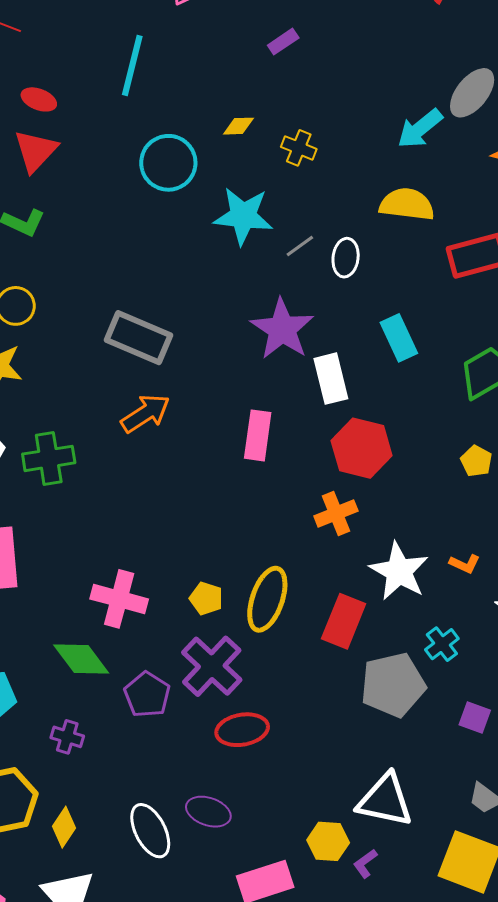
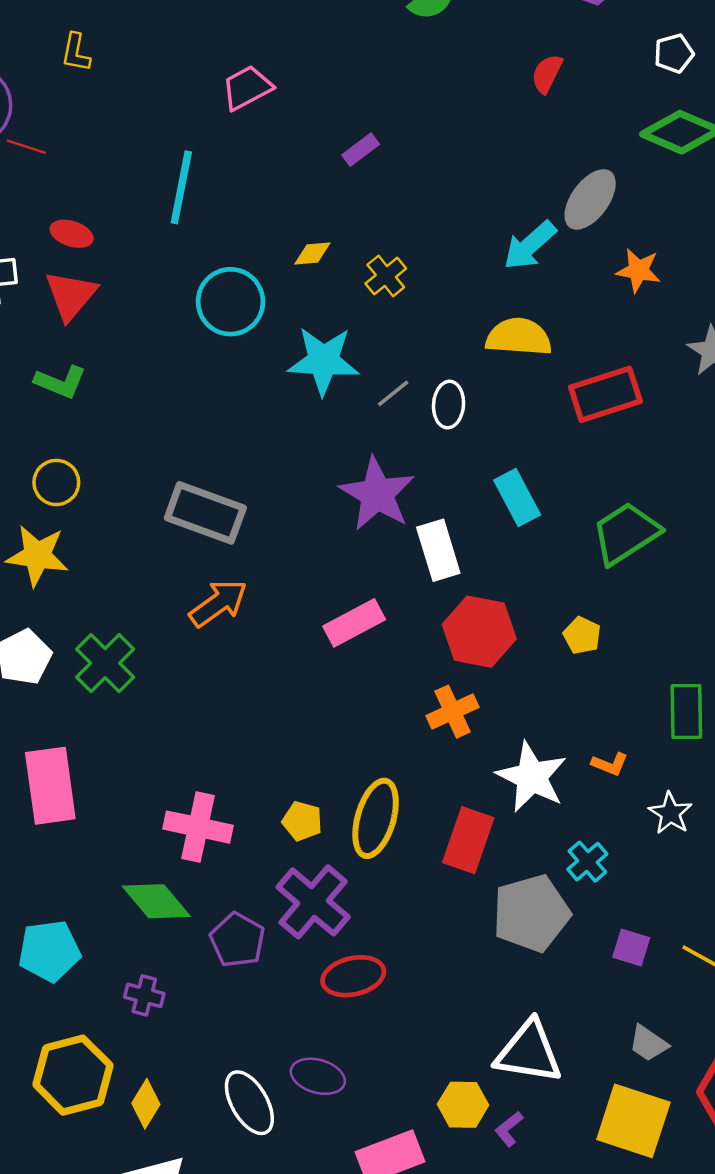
yellow cross: (299, 148) -> (386, 276), turned 32
pink rectangle: (258, 435) -> (354, 623), turned 57
green cross: (49, 458) -> (105, 663), turned -33
yellow pentagon: (476, 461) -> (582, 635), moved

